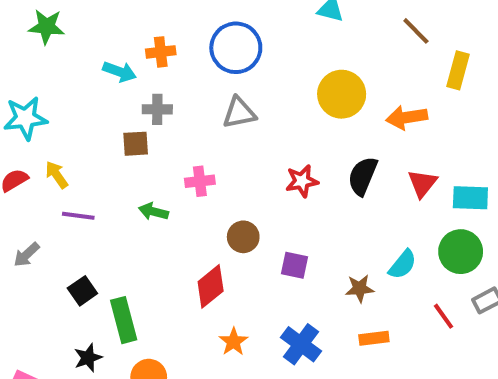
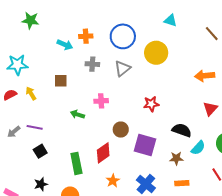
yellow circle: (342, 94) -> (156, 53), moved
gray cross: (157, 109) -> (92, 64), moved
gray triangle: (239, 113) -> (122, 68), turned -30
brown square: (136, 144) -> (61, 81), moved
black semicircle: (363, 176) -> (182, 130), moved, turned 84
purple line: (78, 216) -> (35, 127), moved
purple square: (295, 265) -> (145, 145), size x1.6
green rectangle: (124, 320) -> (76, 163), moved

